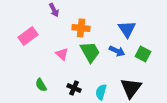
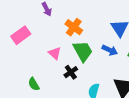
orange cross: (81, 28) -> (74, 27), turned 30
black cross: (74, 88) -> (71, 72), moved, turned 32

